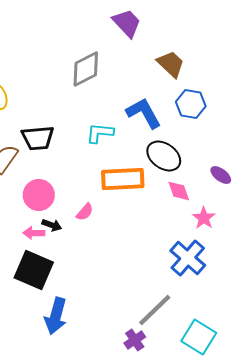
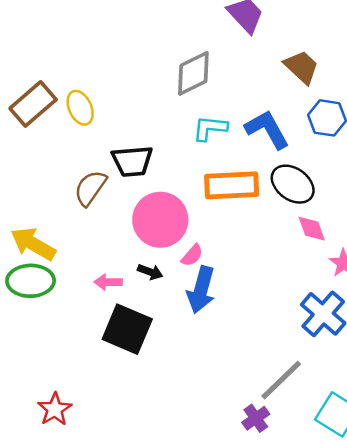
cyan L-shape: (100, 133) -> (210, 128), moved
orange rectangle: (123, 179) -> (232, 185), moved
pink circle: (39, 195) -> (160, 220), moved, size x1.4
pink arrow: (34, 233) -> (108, 282), moved
blue arrow: (56, 316) -> (201, 290), moved

